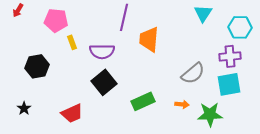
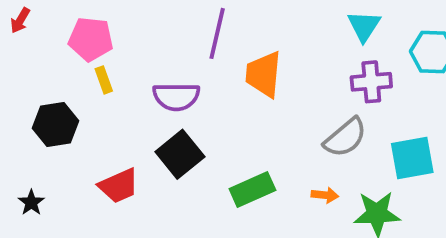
yellow rectangle: (72, 42) -> (104, 80), moved
purple cross: (230, 56) -> (371, 82), moved
red trapezoid: (72, 113) -> (119, 186), moved

